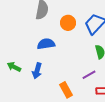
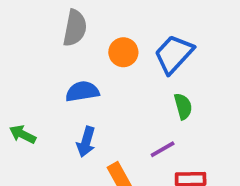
blue arrow: (37, 71) -> (86, 142), moved

